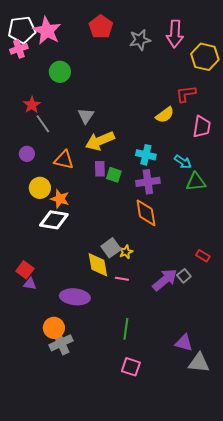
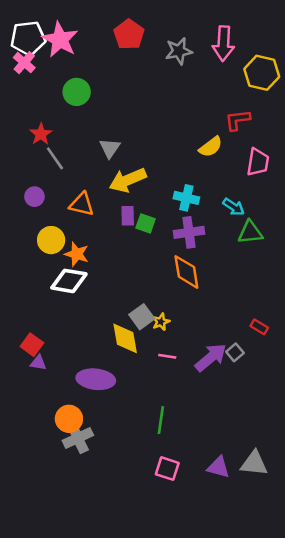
pink cross: (19, 49) -> (24, 63), turned -30
pink line: (122, 279) -> (167, 356), moved
purple triangle: (184, 343) -> (218, 467), moved

